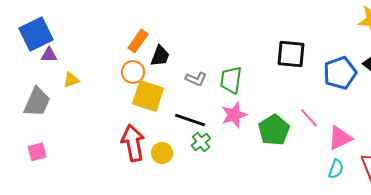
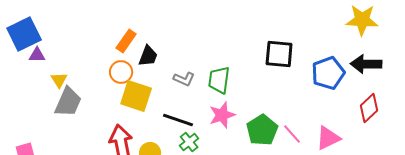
yellow triangle: (71, 80) -> (59, 80), turned -42
gray trapezoid: (37, 102) -> (68, 102), moved
pink line: (309, 118) -> (292, 134), moved

